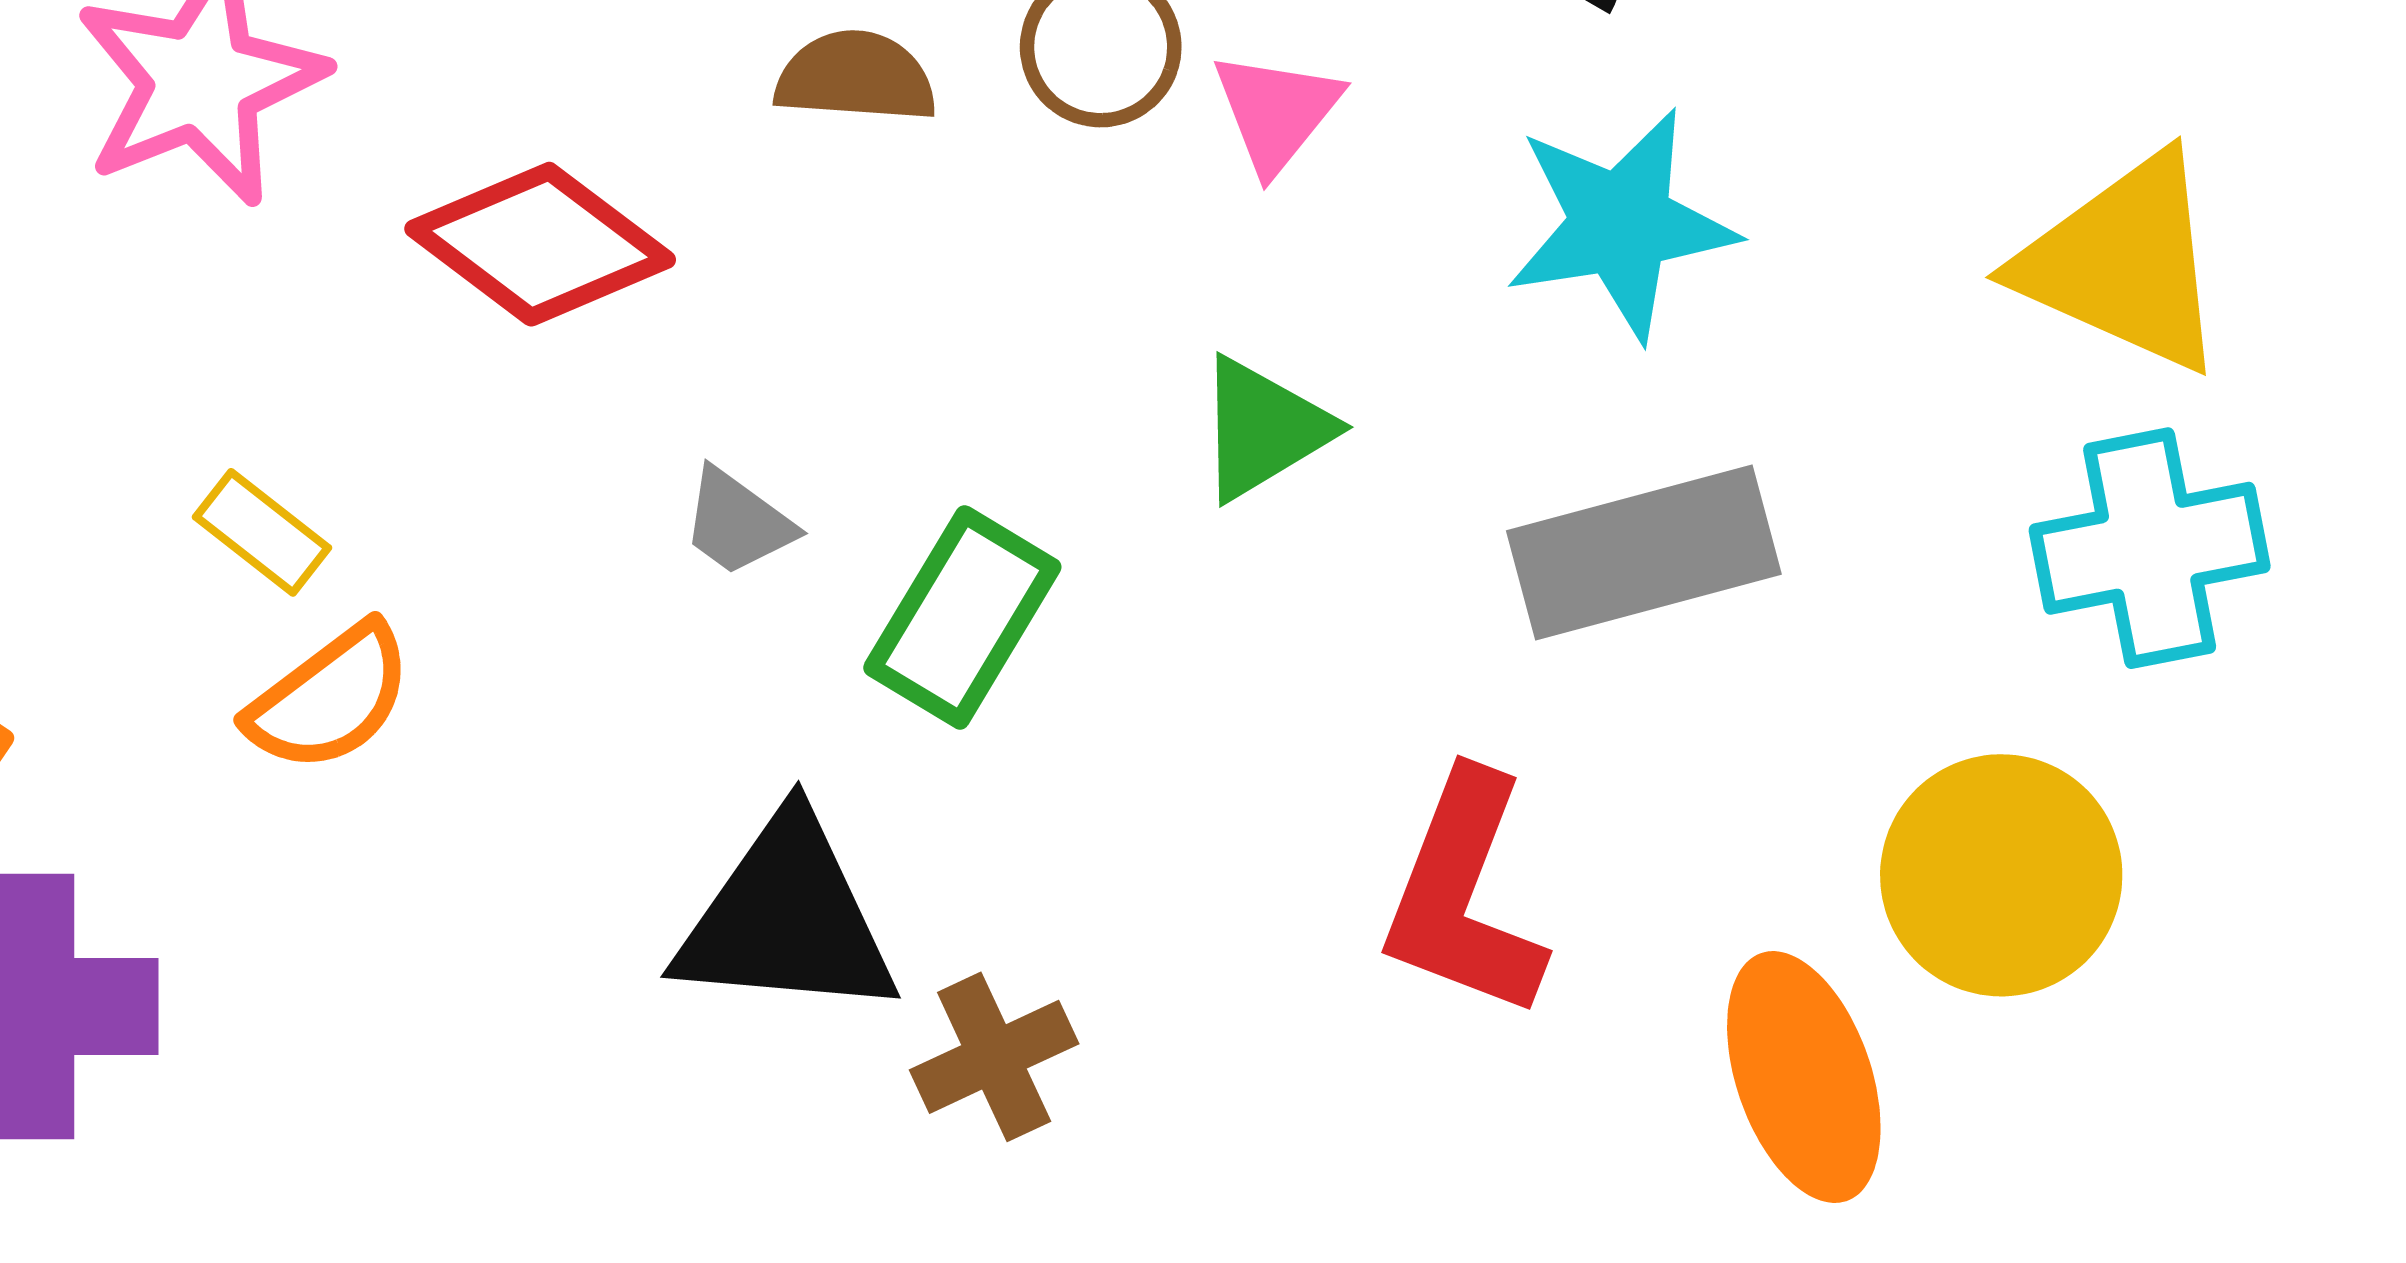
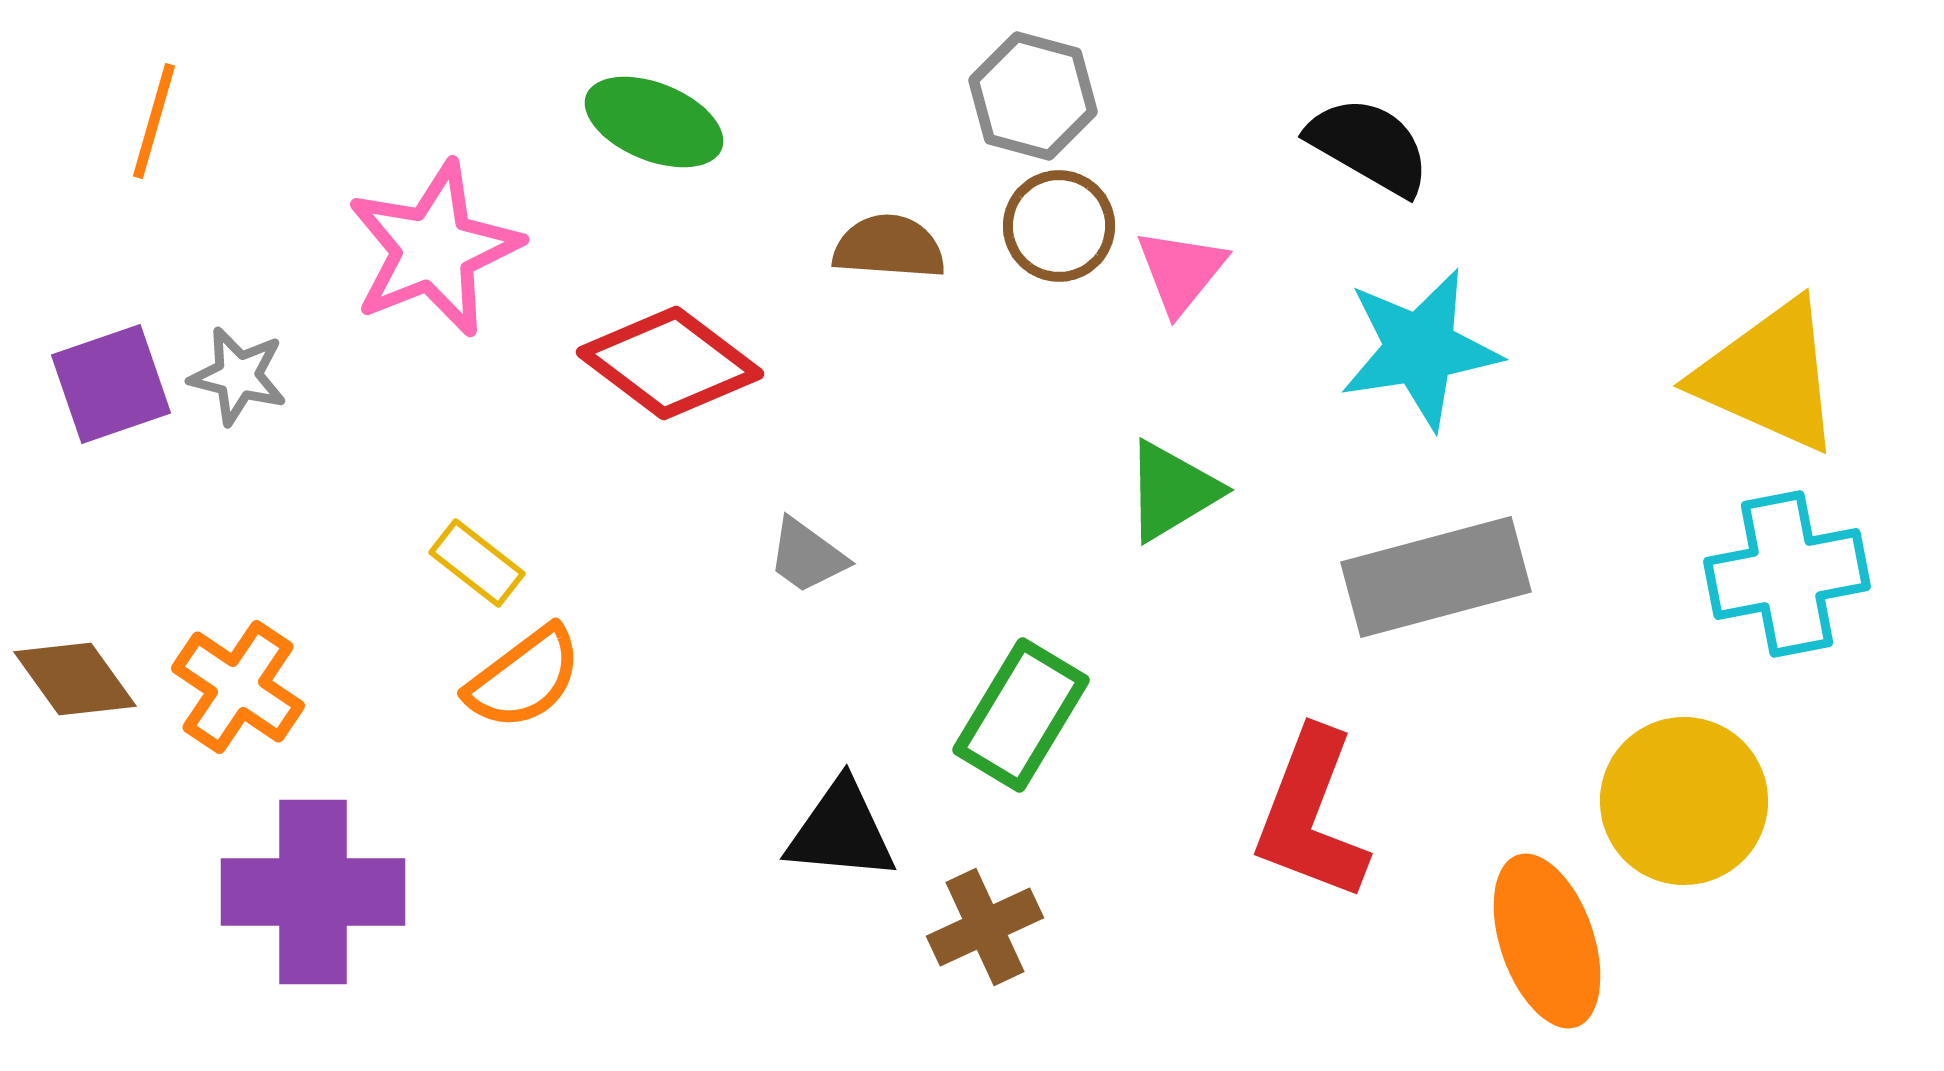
green rectangle: (962, 617) -> (1021, 715), moved
black triangle: (787, 919) -> (841, 831), size x0.7

